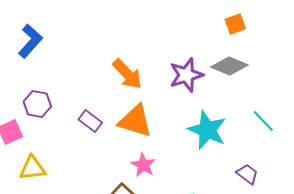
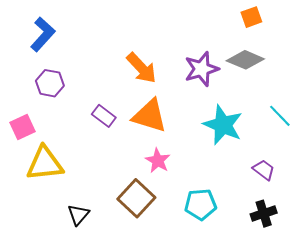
purple hexagon: (37, 104) -> (50, 83), moved
yellow triangle: (32, 168) -> (45, 164), size x1.4

